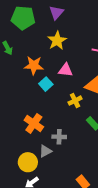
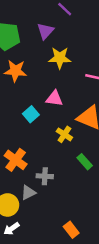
yellow star: (57, 41) -> (60, 58), moved, turned 30
orange star: (34, 65) -> (15, 71), moved
yellow cross: (75, 101) -> (64, 134), turned -32

